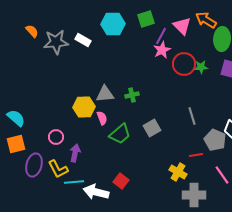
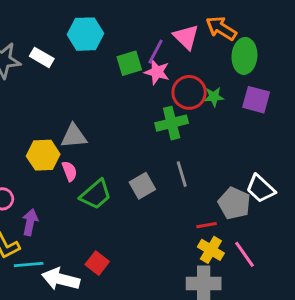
green square: (146, 19) -> (129, 63), moved
pink star: (162, 50) -> (157, 72), turned -30
green cross: (132, 95) -> (172, 123), moved, size x1.5
gray line: (192, 116) -> (182, 174), moved
yellow cross: (178, 172) -> (211, 250), moved

